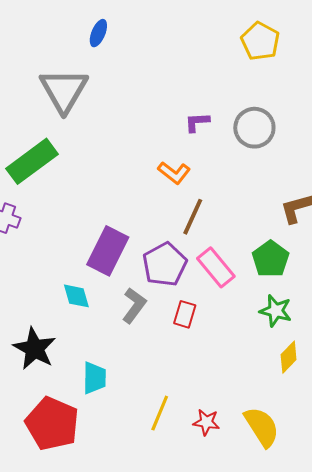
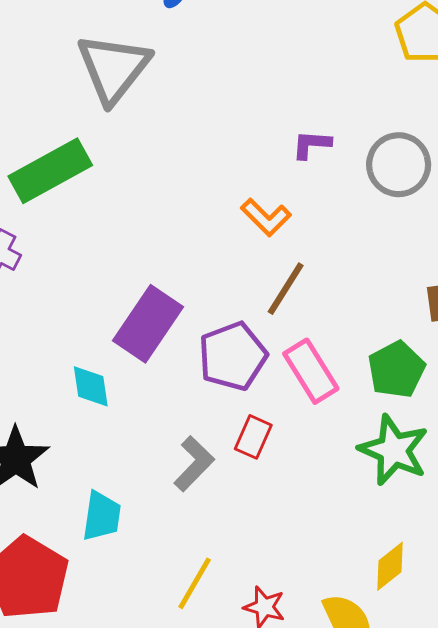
gray L-shape: (134, 305) -> (194, 464), moved
green star: (276, 311) -> (394, 450), size x1.4
yellow diamond: (289, 357) -> (390, 566), moved

